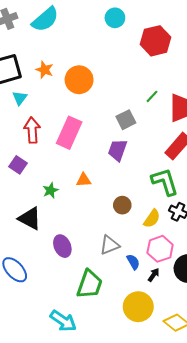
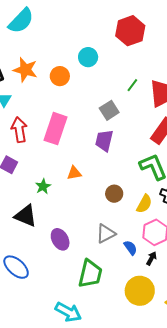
cyan circle: (115, 18) -> (88, 57), moved
orange star: (45, 70) -> (25, 70), size x1.4
orange circle: (79, 80) -> (60, 76), size x0.7

